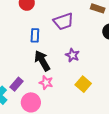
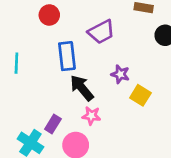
blue rectangle: (35, 35) -> (67, 56), size x1.5
yellow square: (83, 84) -> (140, 95), moved

